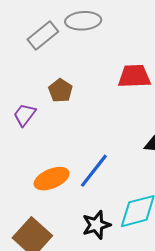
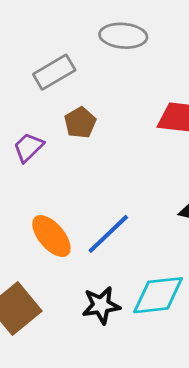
gray rectangle: (43, 35) -> (54, 72), moved
orange ellipse: (52, 179) -> (51, 236), turned 64

